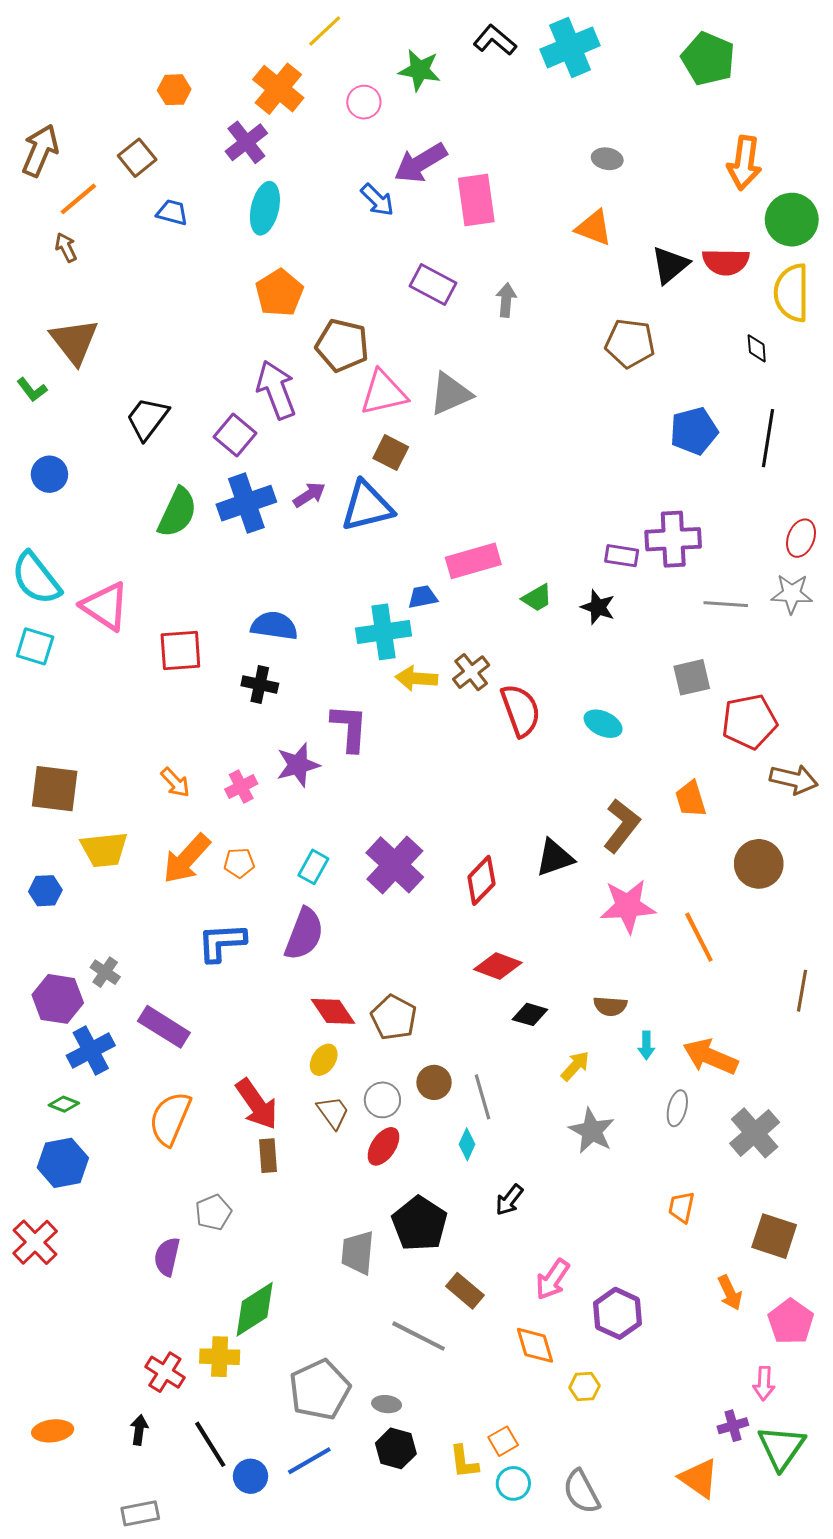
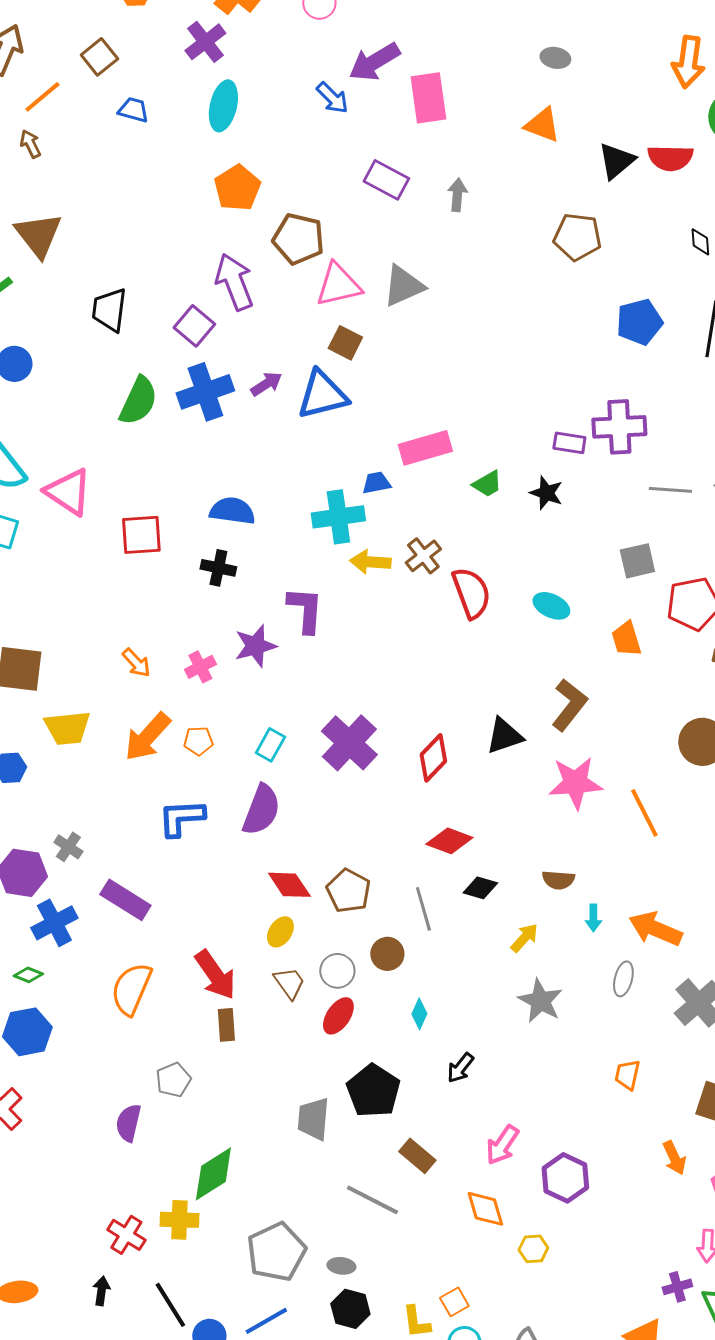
black trapezoid: (147, 419) -> (109, 310), turned -30
orange trapezoid: (691, 799) -> (626, 639), moved
gray line: (482, 1097) -> (423, 909), moved

